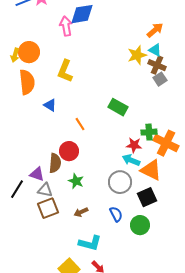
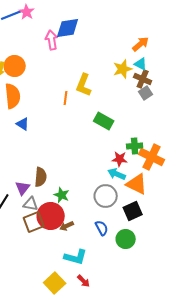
yellow L-shape: (65, 71) -> (84, 85), moved
blue triangle: (50, 105) -> (23, 124), moved
orange line: (80, 124) -> (66, 98), moved, turned 40
red circle: (69, 151) -> (51, 216), moved, size x1.4
purple triangle: (37, 174) -> (23, 188), turned 49

